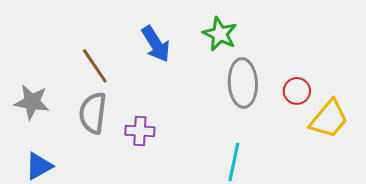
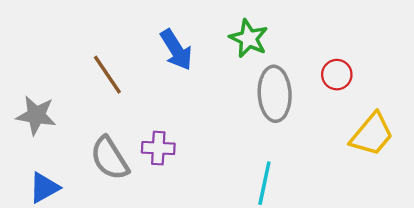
red circle: (297, 91) -> (337, 75), moved
gray semicircle: (93, 113) -> (110, 158), moved, turned -39

